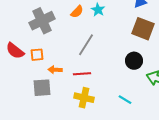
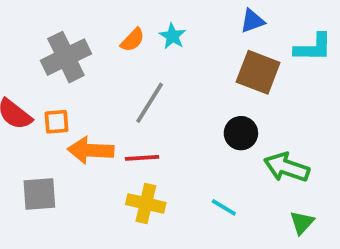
orange arrow: (55, 70) -> (91, 150), size x1.6
gray square: (42, 88) -> (39, 194), moved

